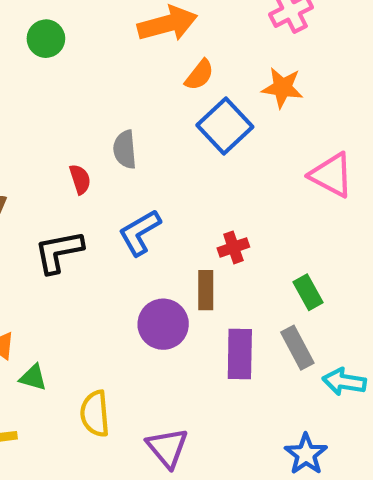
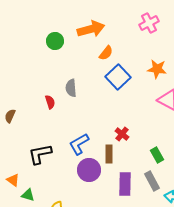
green circle: (46, 39) -> (55, 41), moved
orange star: (282, 88) -> (157, 69), moved
blue L-shape: (140, 233) -> (79, 144), moved
red cross: (233, 247) -> (122, 134), turned -32
black L-shape: (59, 252) -> (40, 154), moved

